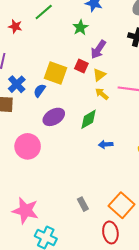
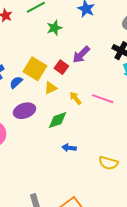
green star: (80, 27) -> (54, 28), moved
yellow triangle: (99, 75) -> (51, 88), moved

